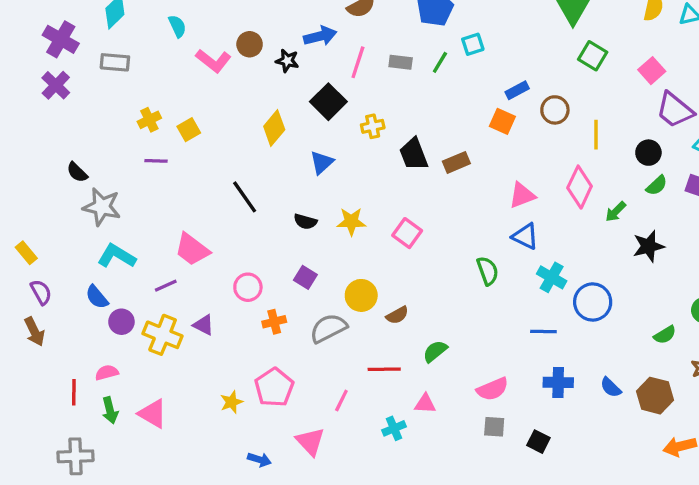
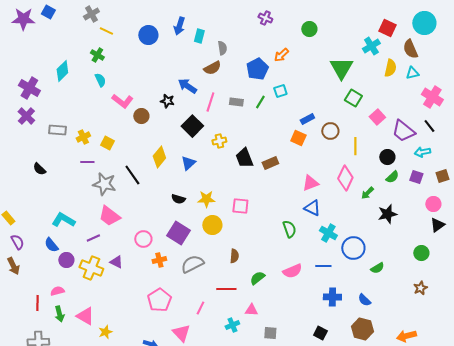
blue arrow: (320, 36) -> (187, 86), turned -132
brown circle: (250, 44) -> (141, 116), moved
gray rectangle: (115, 62) -> (57, 130), moved
pink square: (652, 71) -> (377, 117), moved
yellow diamond: (274, 128) -> (159, 157), moved
yellow square: (189, 130) -> (107, 143), turned -32
black line: (245, 197) -> (132, 175), moved
gray star: (102, 207) -> (104, 184), moved
pink square: (407, 233) -> (240, 206), turned -30
purple square: (305, 277) -> (178, 233), size x1.6
yellow circle: (361, 295) -> (212, 225), moved
brown semicircle: (397, 315) -> (234, 256), turned -56
green semicircle: (665, 335) -> (377, 268), moved
pink semicircle: (493, 389) -> (292, 271), moved
brown hexagon: (655, 396) -> (362, 329), moved
yellow star: (231, 402) -> (105, 332), moved
gray square: (494, 427) -> (270, 333), moved

